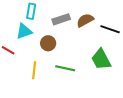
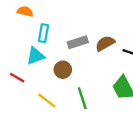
green line: (65, 68) -> (82, 98), turned 60
yellow line: (34, 70) -> (47, 101), turned -60

